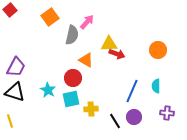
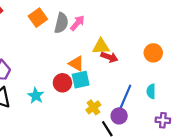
gray semicircle: (72, 35) -> (61, 23), moved
cyan square: (71, 99) -> (81, 80), moved
yellow cross: (91, 109) -> (93, 107), moved, turned -32
purple circle: (134, 117) -> (119, 116), moved

